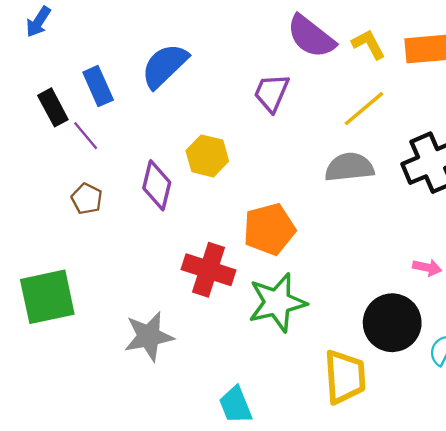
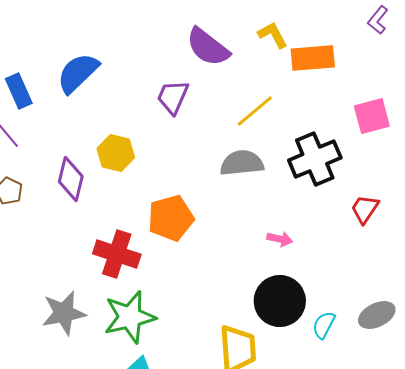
yellow L-shape: (369, 44) -> (273, 35), moved
pink arrow: (427, 267) -> (280, 239), moved
green star: (277, 302) -> (130, 317), moved

